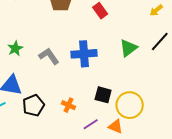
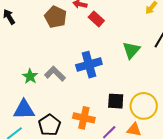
green star: (15, 48) -> (30, 76), moved
orange cross: (69, 105) -> (84, 118), size x1.5

